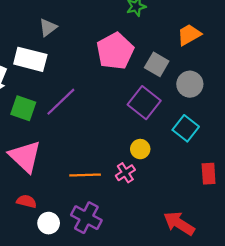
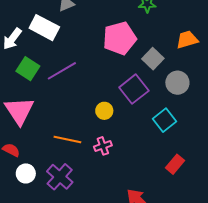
yellow circle: (140, 149) -> (104, 111), moved
red rectangle: (209, 174) -> (175, 164), turned 30

